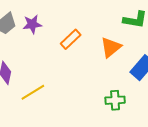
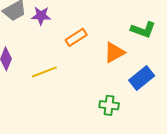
yellow line: (33, 92) -> (44, 72), moved

